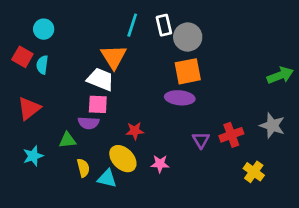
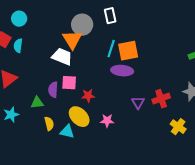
cyan line: (132, 25) -> (111, 49), moved
gray circle: (188, 37) -> (82, 25), moved
pink square: (98, 104) -> (69, 83), moved
purple semicircle: (89, 123) -> (53, 90), turned 91

